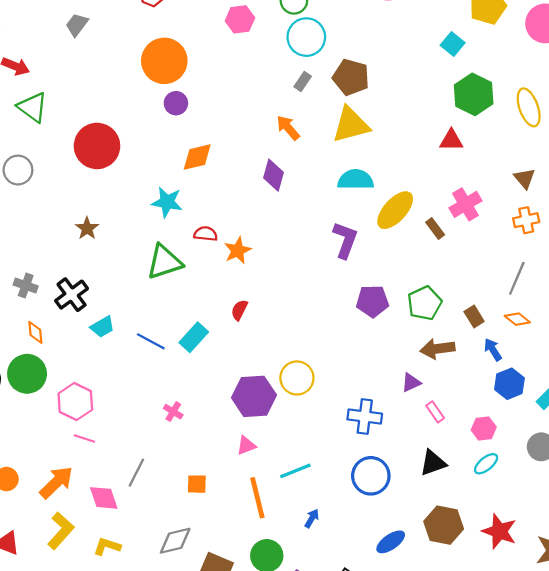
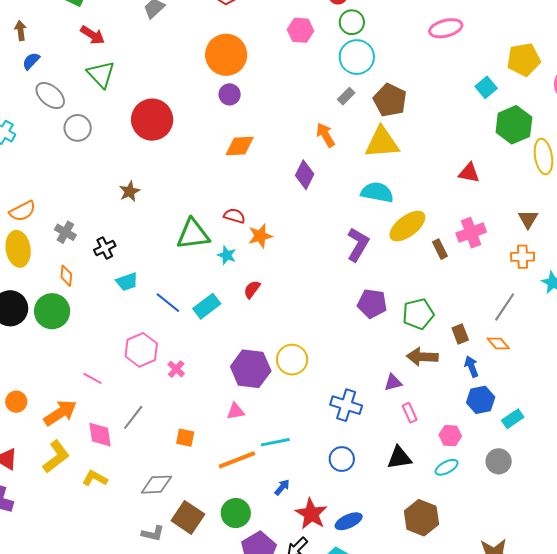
green hexagon: (474, 94) -> (514, 125), moved
cyan star: (167, 202) -> (227, 255), moved, size x0.7
black cross: (72, 295) -> (105, 248), size x0.7
pink hexagon: (75, 402) -> (141, 350), moved
blue circle: (371, 476) -> (342, 459), size x0.7
orange line: (257, 498) -> (237, 460), turned 72
brown hexagon: (444, 525) -> (421, 518), moved
red star: (499, 531) -> (311, 514), moved

